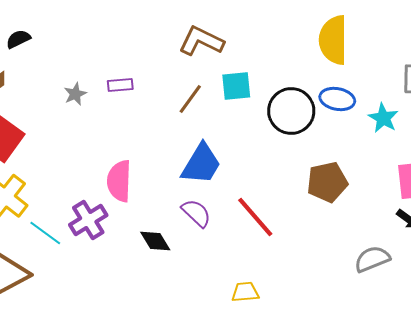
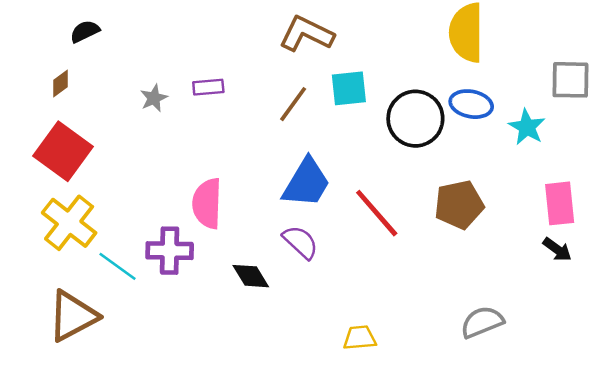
red line: (255, 217) -> (377, 213), moved
purple cross: (88, 220) -> (170, 251), turned 33
gray semicircle: (372, 259) -> (482, 322), moved

